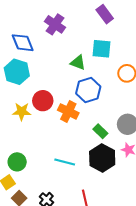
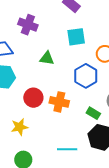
green triangle: (78, 63) -> (47, 58), moved
blue hexagon: (88, 90) -> (86, 76), moved
yellow star: (22, 111) -> (20, 127), moved

